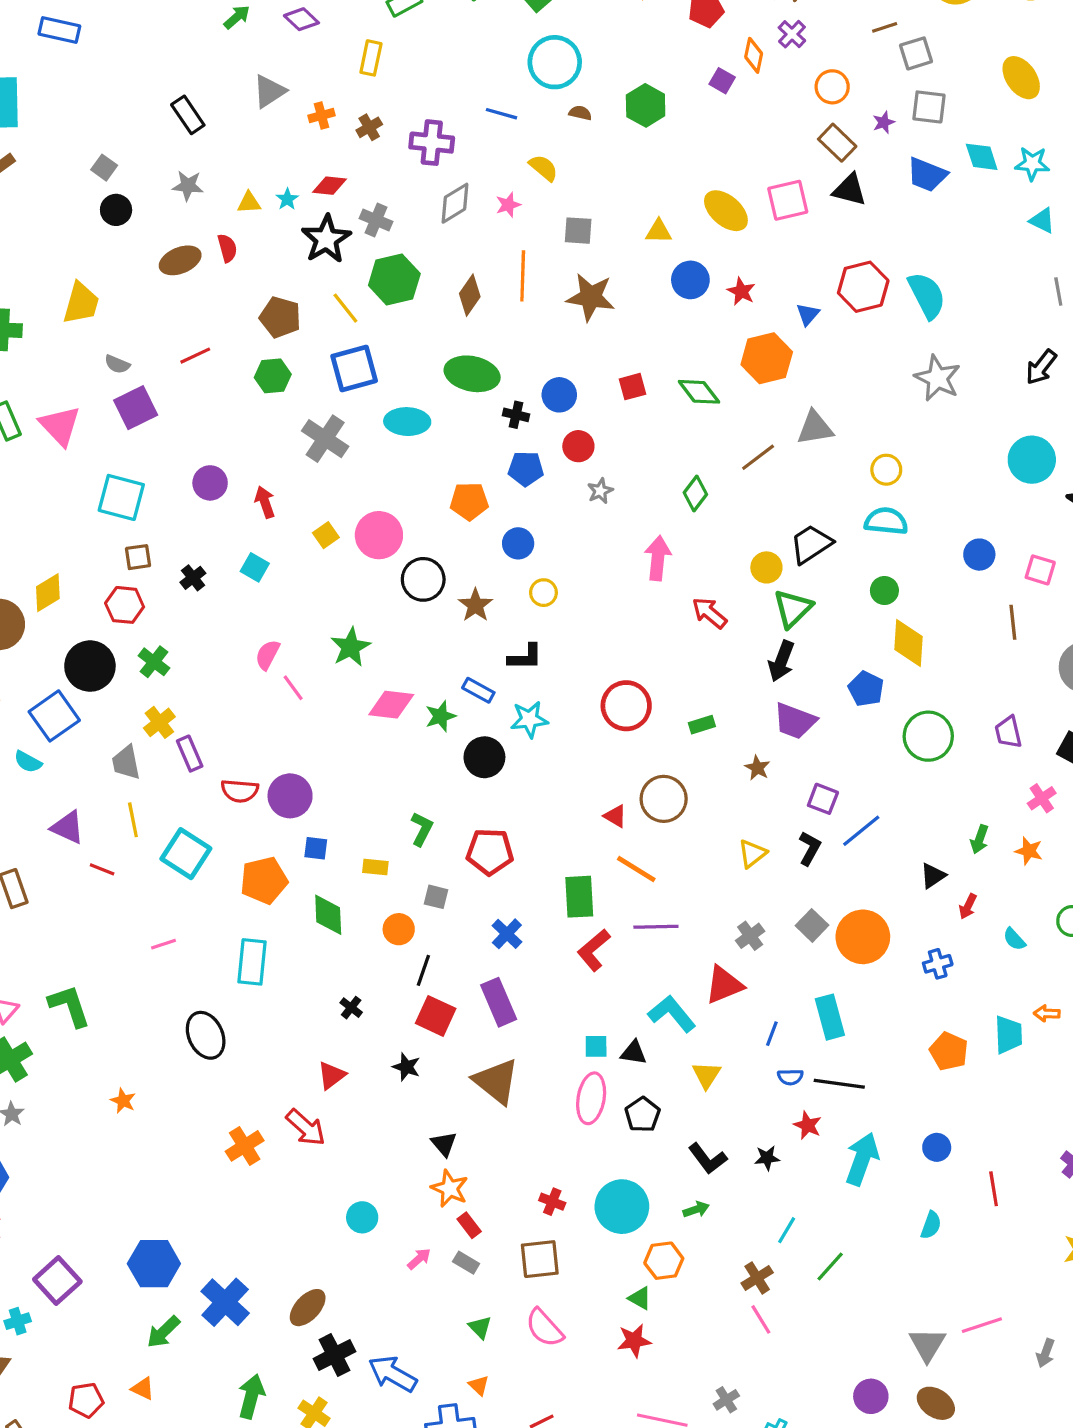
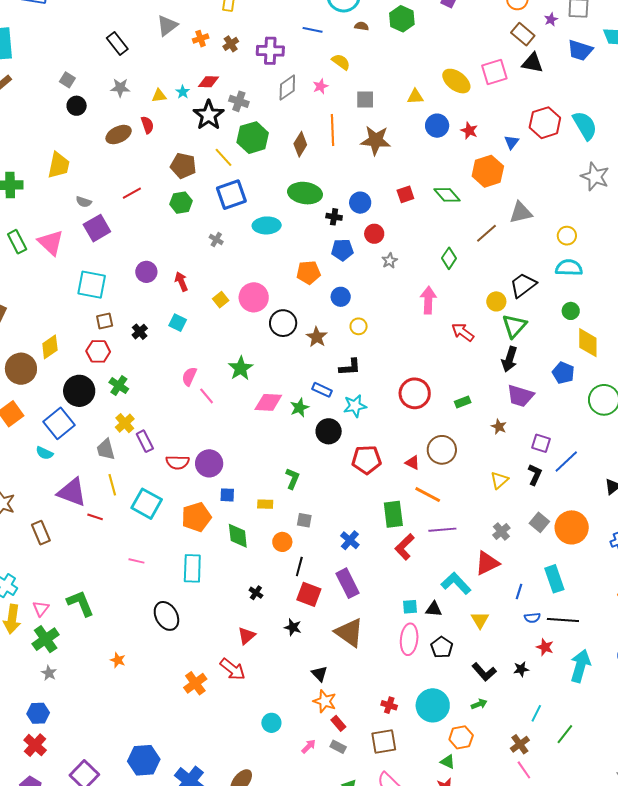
gray cross: (325, 439) -> (216, 240), size x0.5
purple triangle: (68, 827) -> (72, 492), size x1.4
red pentagon: (490, 852) -> (366, 460), moved
pink line: (164, 944) -> (136, 561), turned 35

